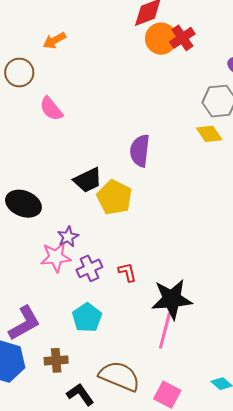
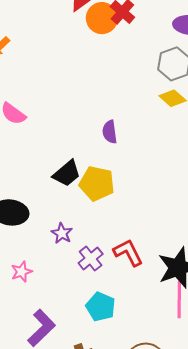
purple semicircle: (140, 151) -> (110, 132), size x0.7
pink star: (56, 257) -> (22, 272), moved, size x0.7
red L-shape: (127, 272) -> (128, 253), size x1.5

